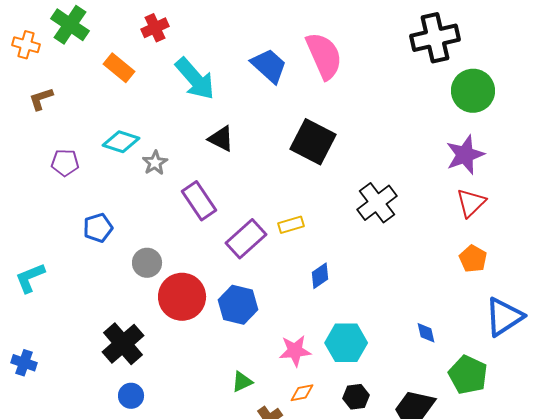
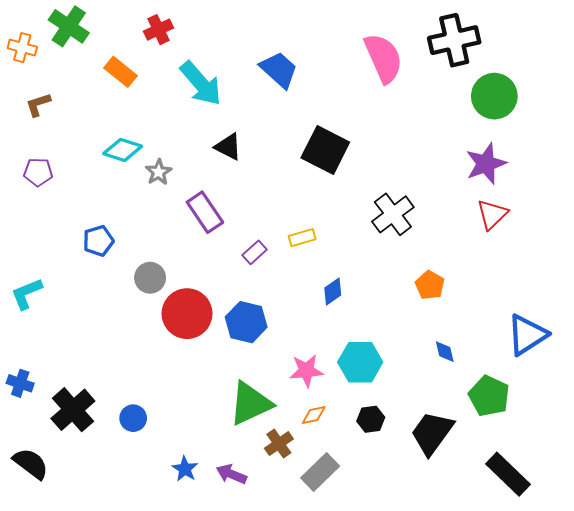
pink semicircle: (324, 56) -> (383, 58), moved
purple pentagon: (65, 163) -> (38, 172), moved
purple rectangle: (246, 239) -> (255, 252), size x0.6
orange pentagon: (473, 259) -> (430, 285), moved
black cross: (123, 344) -> (73, 410), moved
green triangle: (242, 382) -> (250, 403), size x2.0

